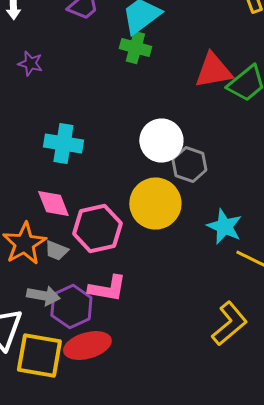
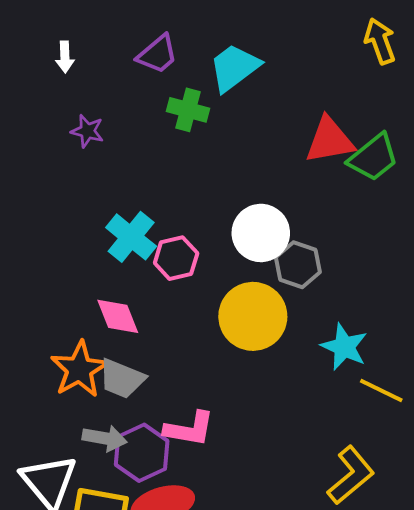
green cross: (135, 48) -> (188, 110), moved
cyan cross: (63, 144) -> (131, 237), turned 30
pink hexagon: (97, 229) -> (176, 258), moved, size x0.7
gray trapezoid: (56, 251) -> (122, 379), size x1.5

